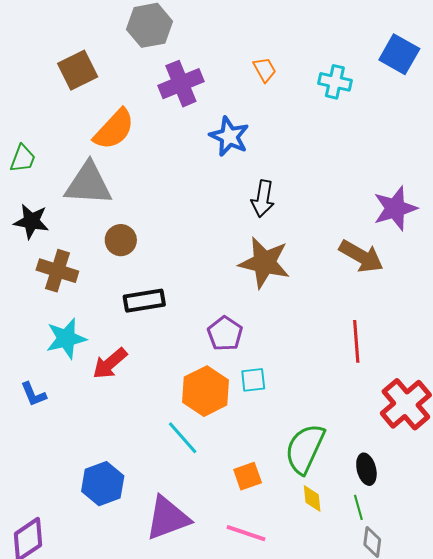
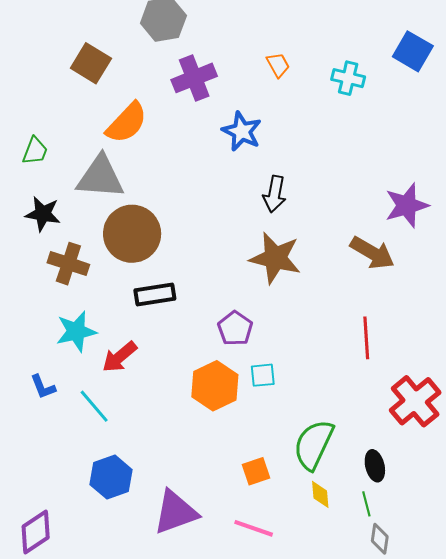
brown square: (78, 70) -> (91, 63), turned -33
brown circle: (121, 240) -> (132, 234), size x1.8
cyan line: (183, 438) -> (94, 406), moved

